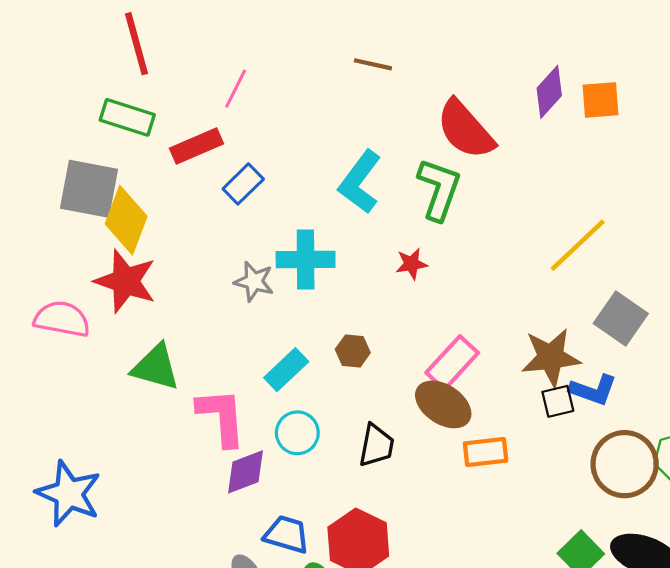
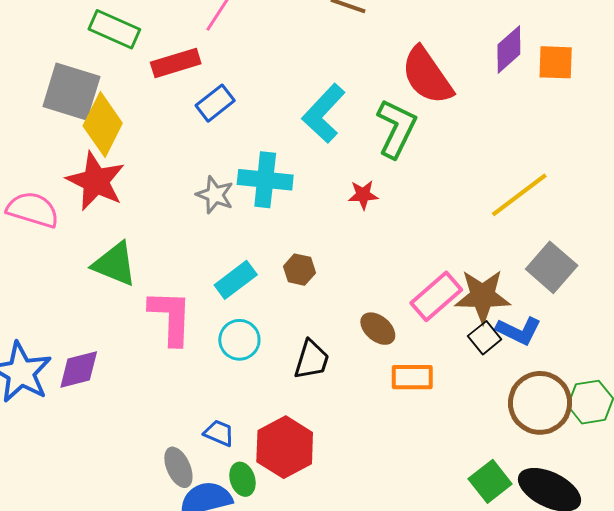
pink rectangle: (452, 363) -> (436, 296), moved
black square: (558, 401) -> (485, 338), turned -32
brown ellipse: (443, 404) -> (378, 329), size x0.7
purple diamond: (246, 472) -> (79, 369), moved
blue trapezoid: (287, 534) -> (219, 433), size x0.7

